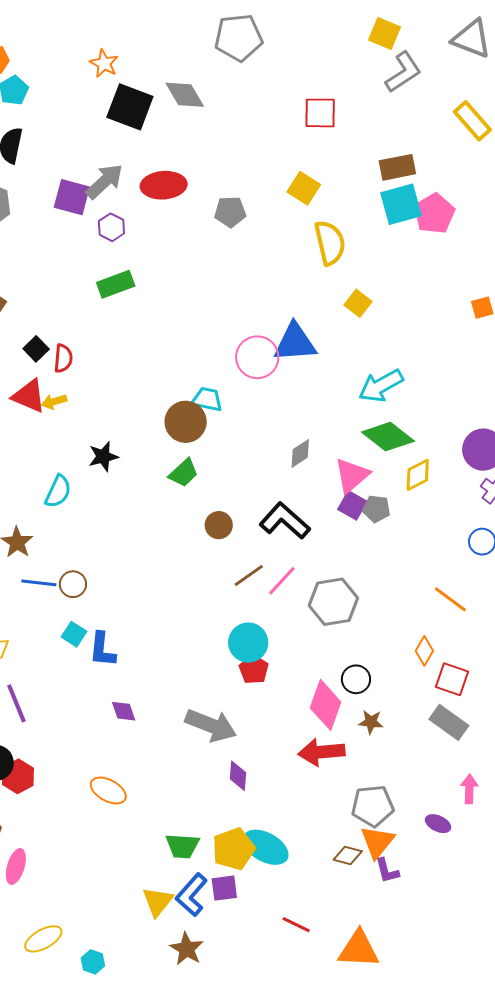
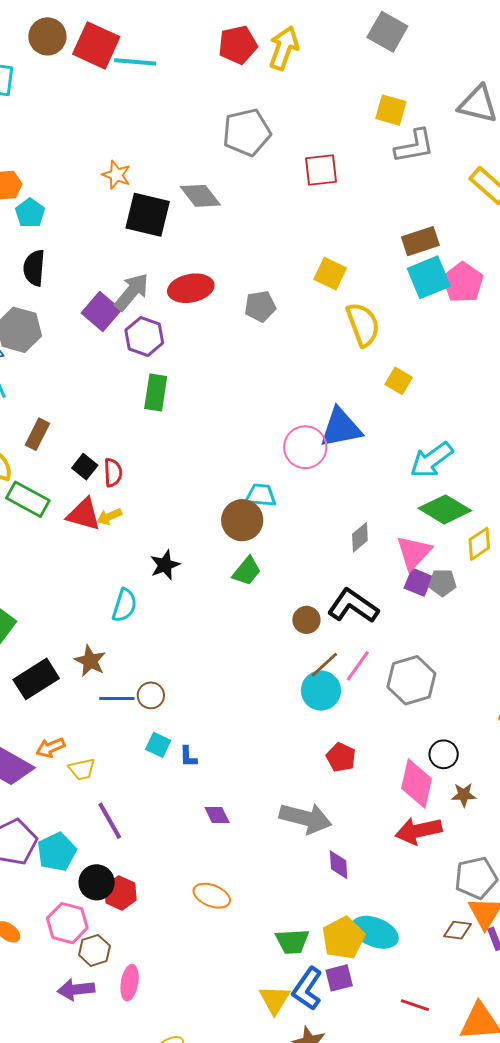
gray L-shape: (403, 72) -> (414, 146), turned 30
red square: (320, 113) -> (321, 170), moved
purple square: (72, 197) -> (101, 312), turned 33
purple hexagon: (111, 227) -> (144, 337), size x1.4
green rectangle: (116, 284) -> (156, 392), turned -54
brown circle: (219, 525) -> (306, 620), moved
cyan circle: (248, 643) -> (321, 691), moved
blue L-shape: (102, 650) -> (188, 757), size x0.6

